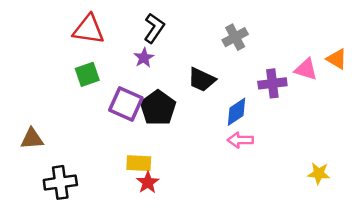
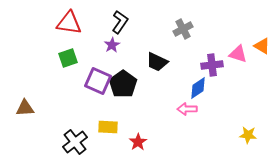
blue diamond: (236, 112) -> (198, 88), moved
black cross: (60, 182) -> (75, 142), moved, turned -30
red star: (148, 182) -> (138, 142), moved

